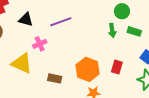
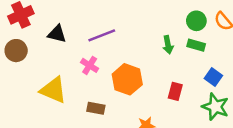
green circle: (122, 11) -> (196, 21), moved
pink cross: (40, 44) -> (90, 65), moved, turned -32
orange hexagon: (88, 69) -> (127, 79), moved

